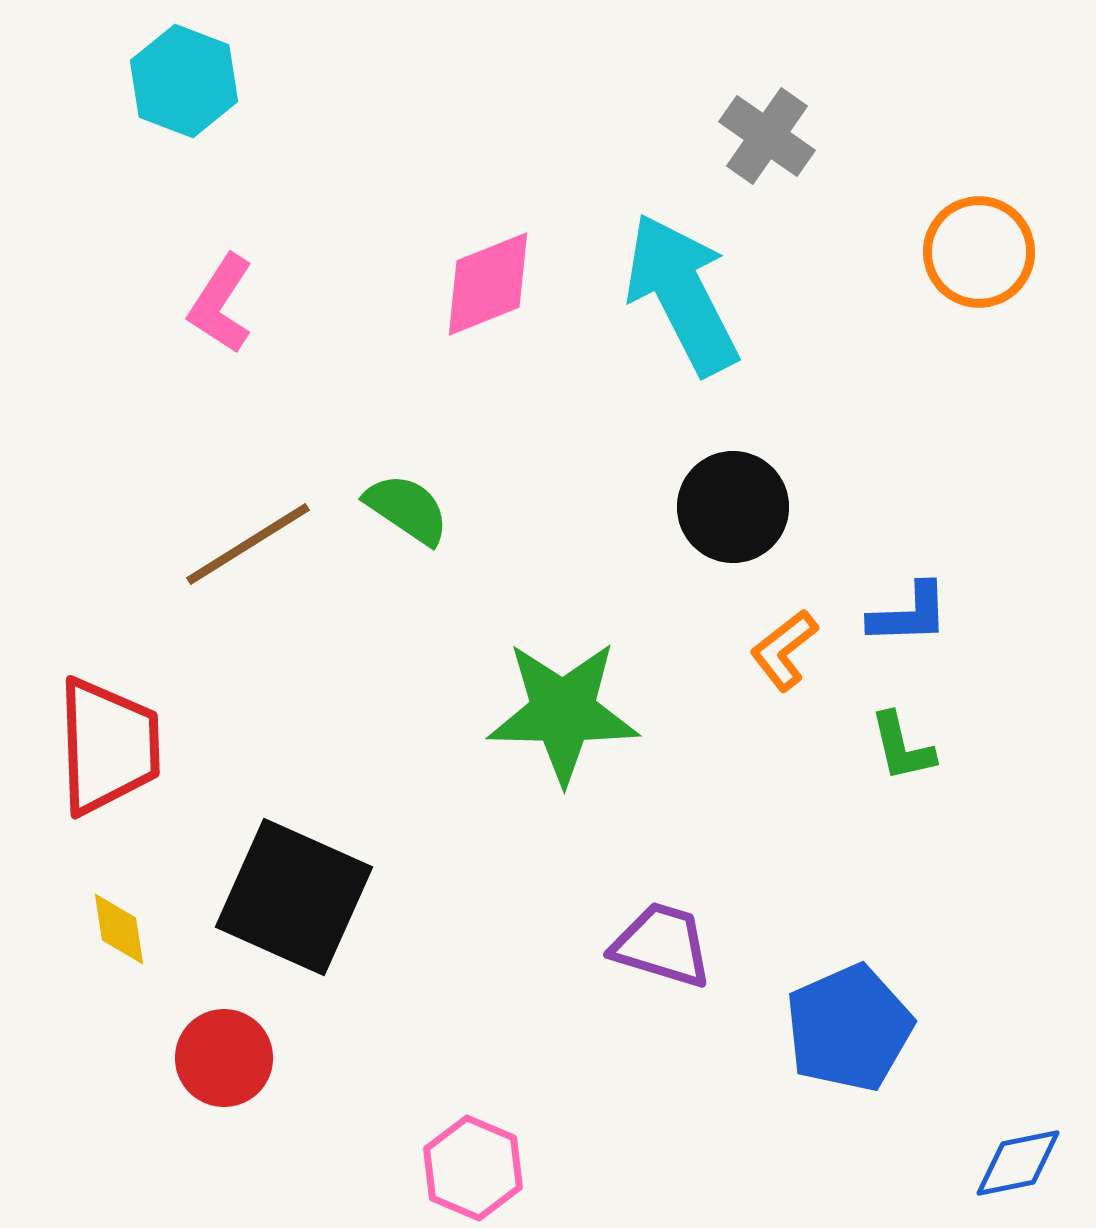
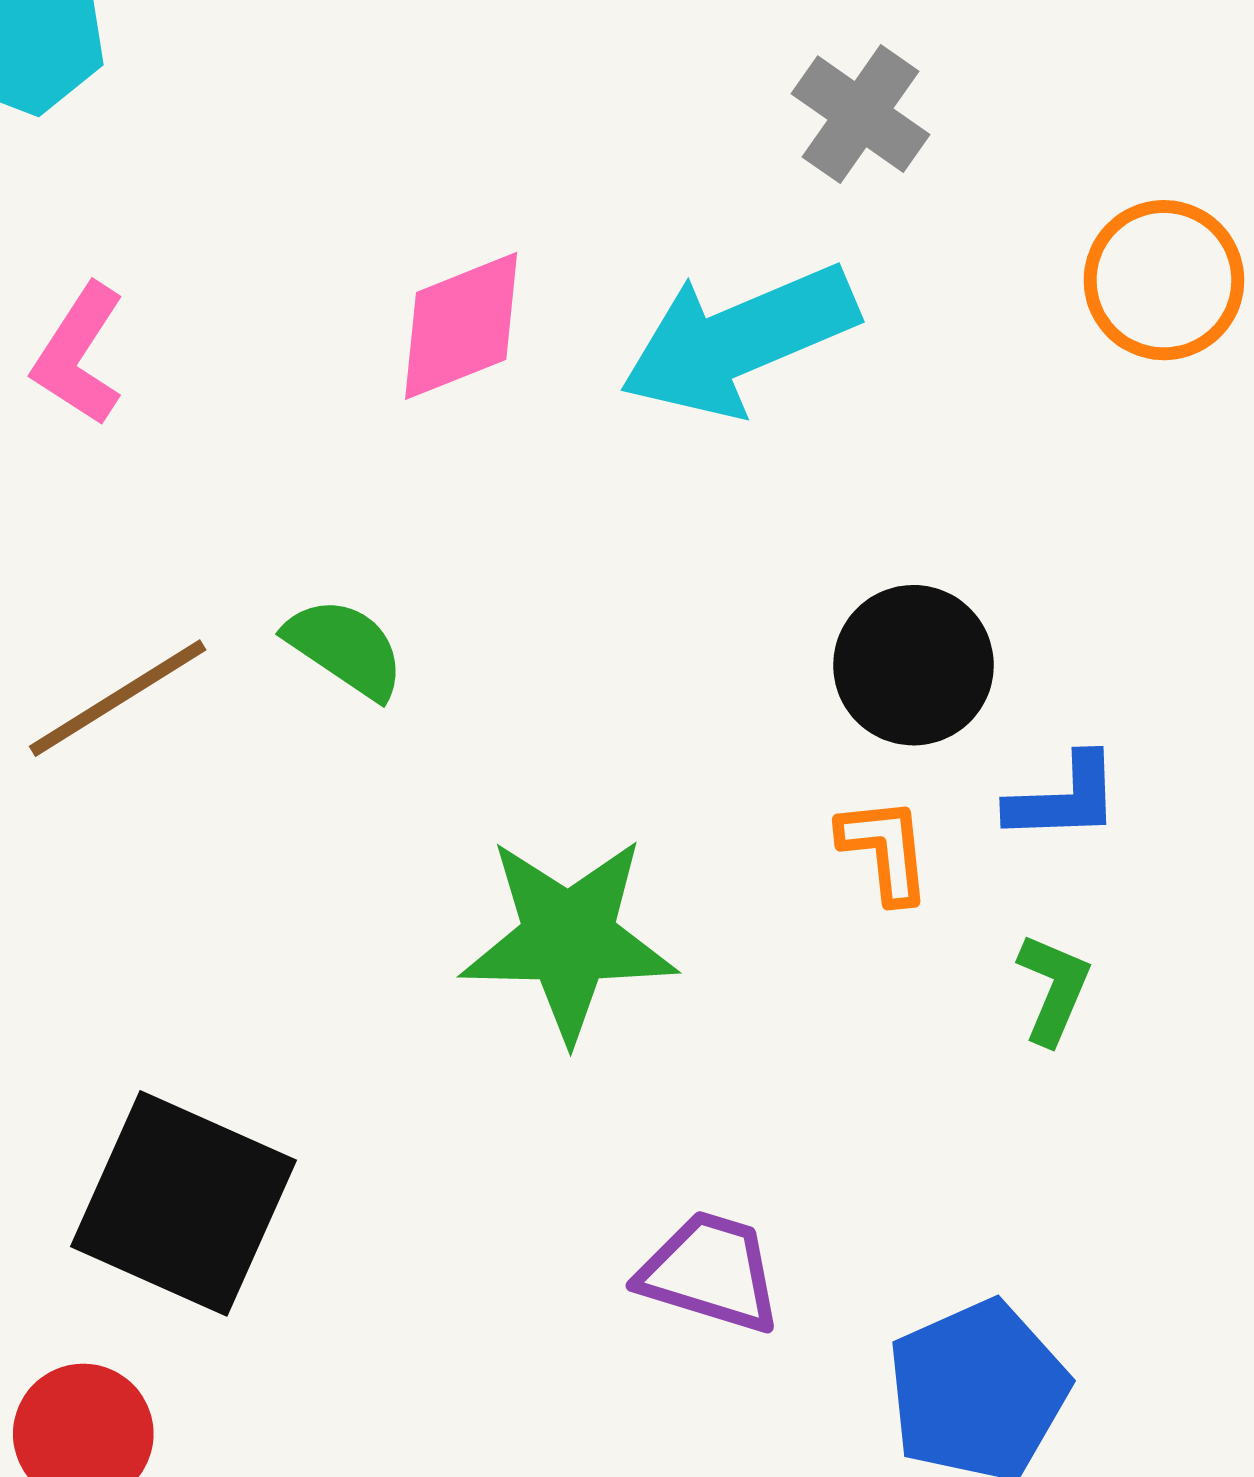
cyan arrow: (682, 294) -> (739, 340), turned -86
black circle: (733, 507) -> (913, 665), moved
orange L-shape: (784, 650) -> (885, 850), turned 122
green L-shape: (902, 747) -> (1054, 989), turned -144

